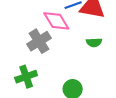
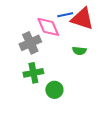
green cross: (26, 77) -> (33, 73), moved

